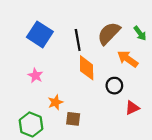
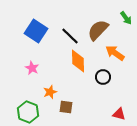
green arrow: (140, 33) -> (126, 18), moved
black line: (78, 40) -> (70, 36), turned -36
red triangle: (132, 108) -> (119, 114), moved, turned 40

